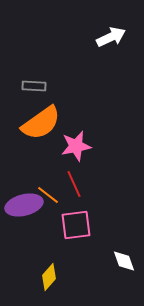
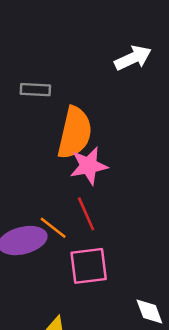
white arrow: (111, 37) -> (133, 58), moved
orange semicircle: (41, 123) -> (75, 133), moved, turned -42

